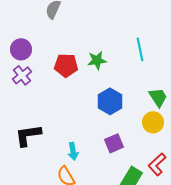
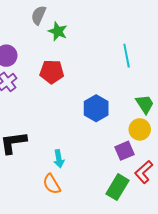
green star: (97, 60) -> (58, 31), moved, turned 30
purple square: (114, 143) -> (125, 151), moved

